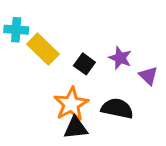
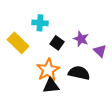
cyan cross: (16, 30) -> (40, 23), moved
yellow rectangle: (43, 49) -> (18, 43), moved

